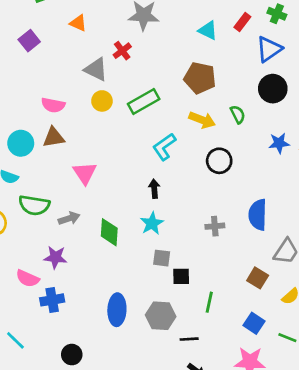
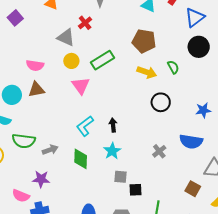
blue star: (279, 143) -> (203, 110), moved
cyan L-shape: (164, 147) -> (85, 126), moved
pink triangle: (85, 173) -> (81, 86), moved
blue semicircle: (258, 215) -> (191, 141), turned -80
gray cross: (215, 226) -> (159, 151), turned -32

